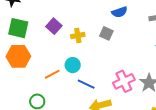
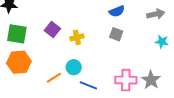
gray square: (106, 33) -> (116, 34), moved
pink cross: (124, 81) -> (126, 80), turned 30

